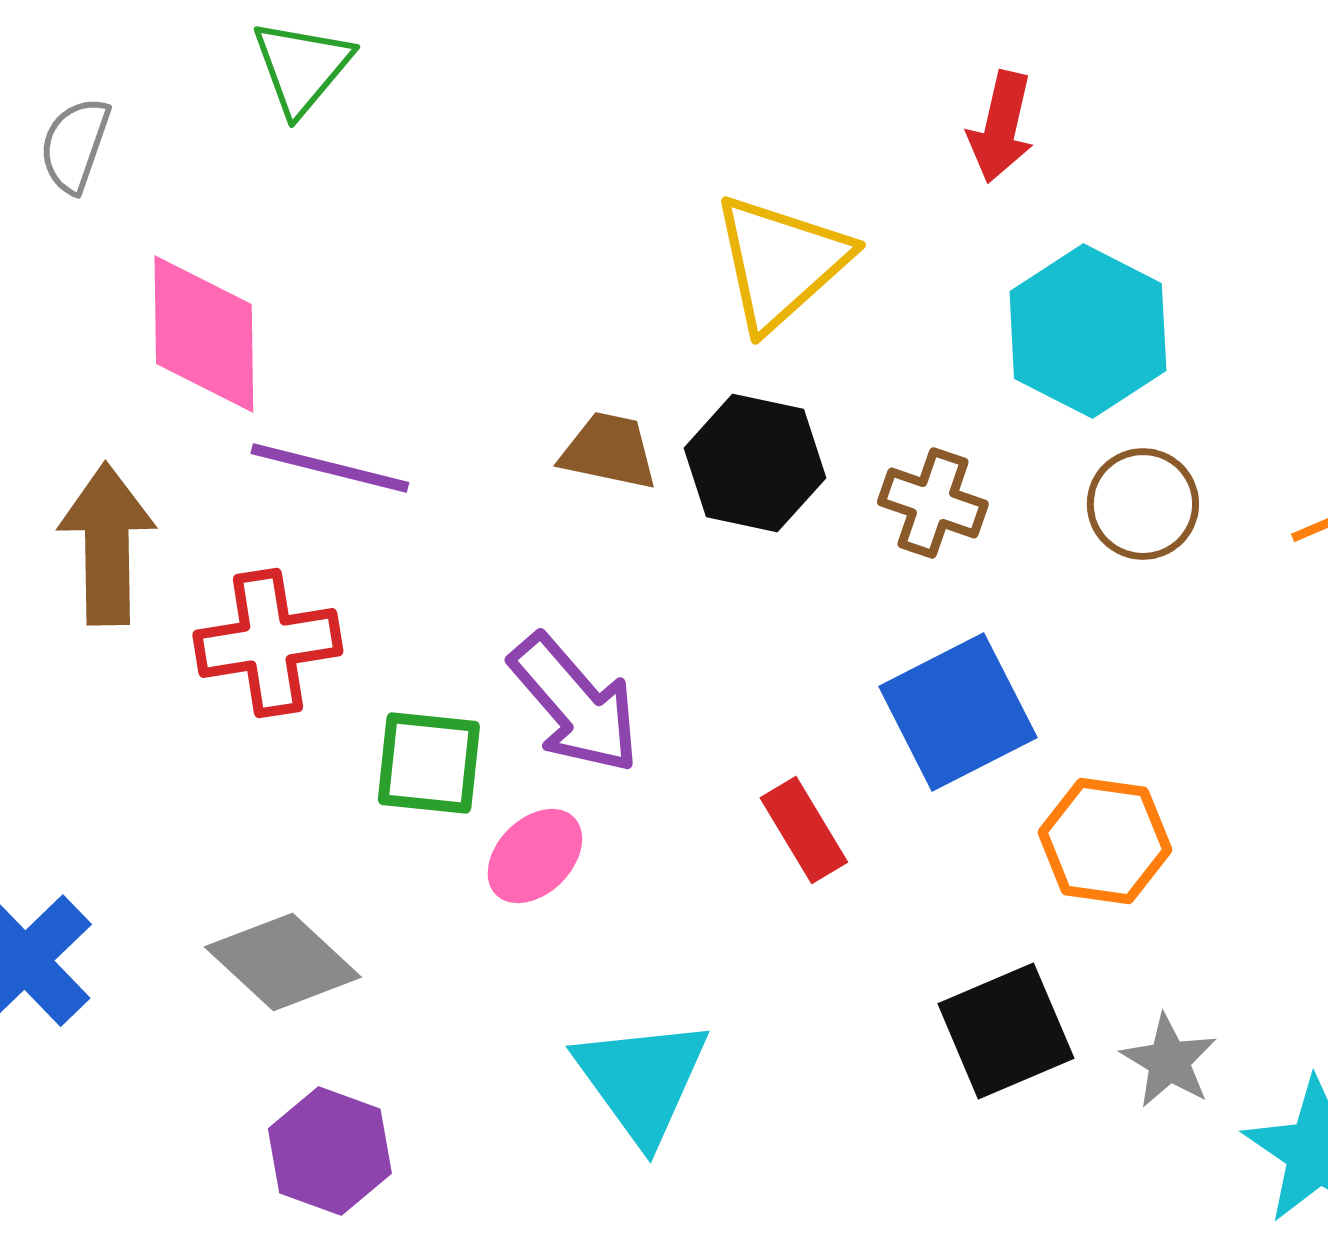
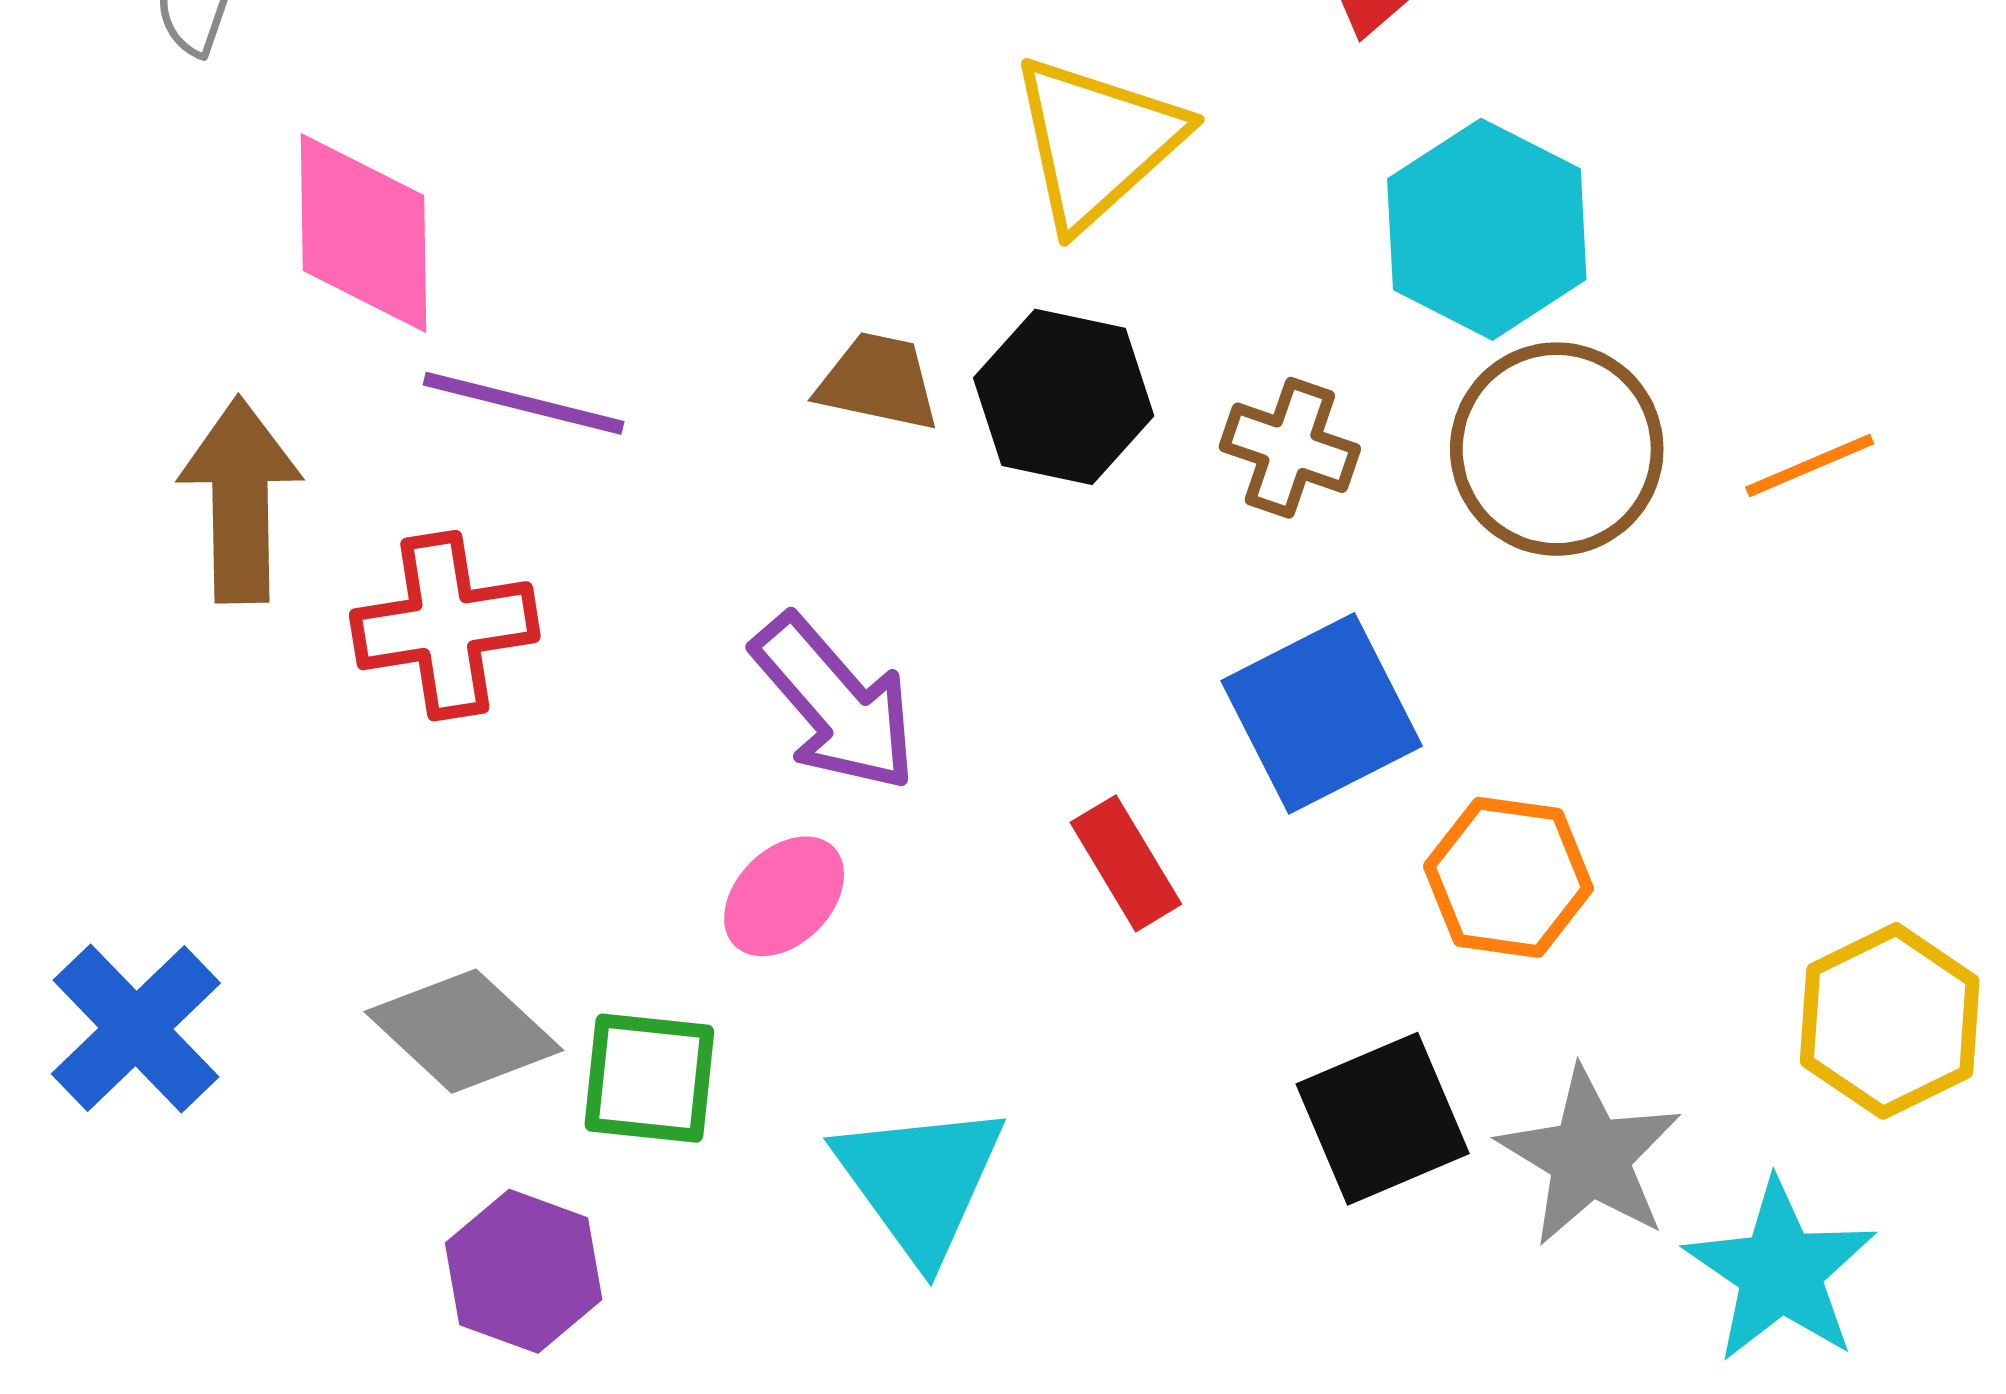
brown circle: (1143, 504) -> (1557, 449), size x1.5
green square: (429, 763) -> (649, 1078), moved
gray star: (1169, 1061) -> (1590, 1157), size x1.5

